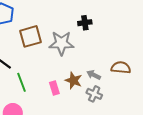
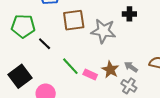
green line: (21, 82) -> (70, 66), moved, turned -30
pink rectangle: (54, 88) -> (90, 74), turned -56

